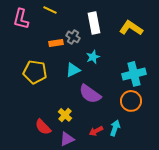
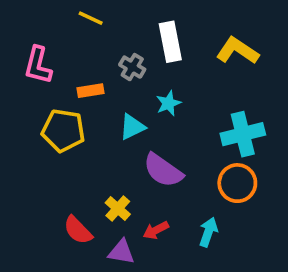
pink L-shape: (21, 19) -> (38, 65), moved
orange rectangle: (56, 43) -> (91, 91), moved
red arrow: (96, 131) -> (156, 230), moved
purple triangle: (67, 139) -> (121, 252), turned 35

